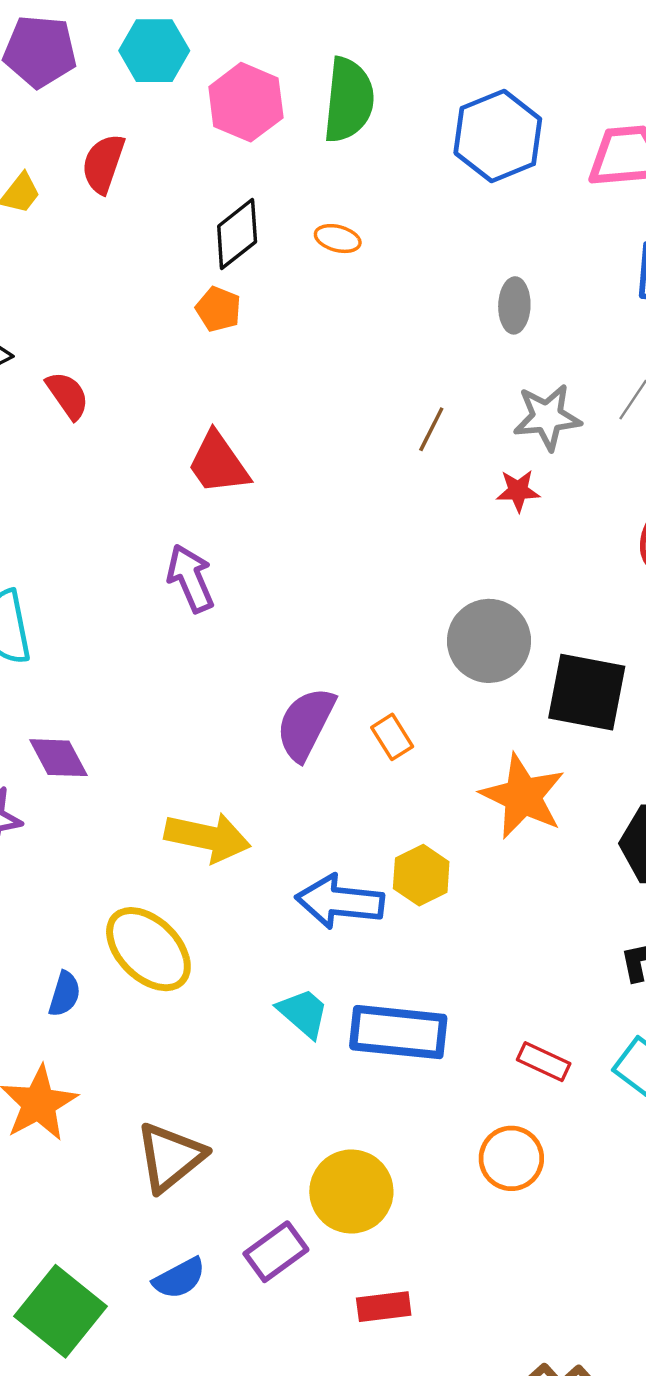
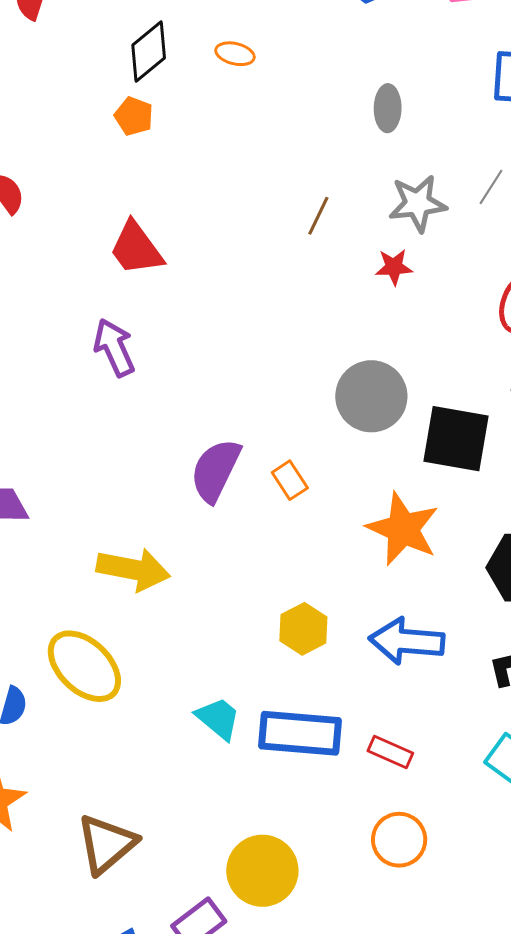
yellow hexagon: (421, 875) -> (303, 629), moved
blue arrow: (340, 902) -> (407, 641), moved
red rectangle: (544, 1062) -> (390, 752), moved

